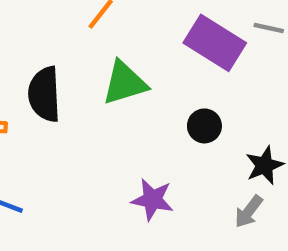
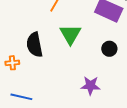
green triangle: (125, 83) -> (70, 34), turned -35

